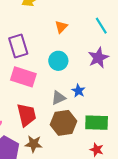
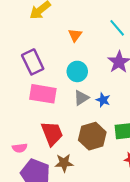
gray triangle: (58, 98) -> (81, 98), moved

